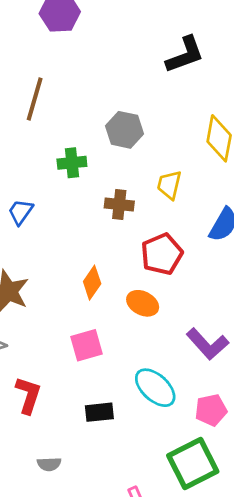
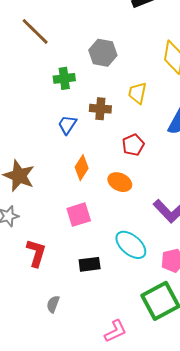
brown line: (35, 99) -> (35, 31), turned -60
blue trapezoid: (21, 212) -> (67, 125), moved
red pentagon: (162, 254) -> (133, 145), size x0.7
gray semicircle: (49, 464) -> (53, 304), turned 114

